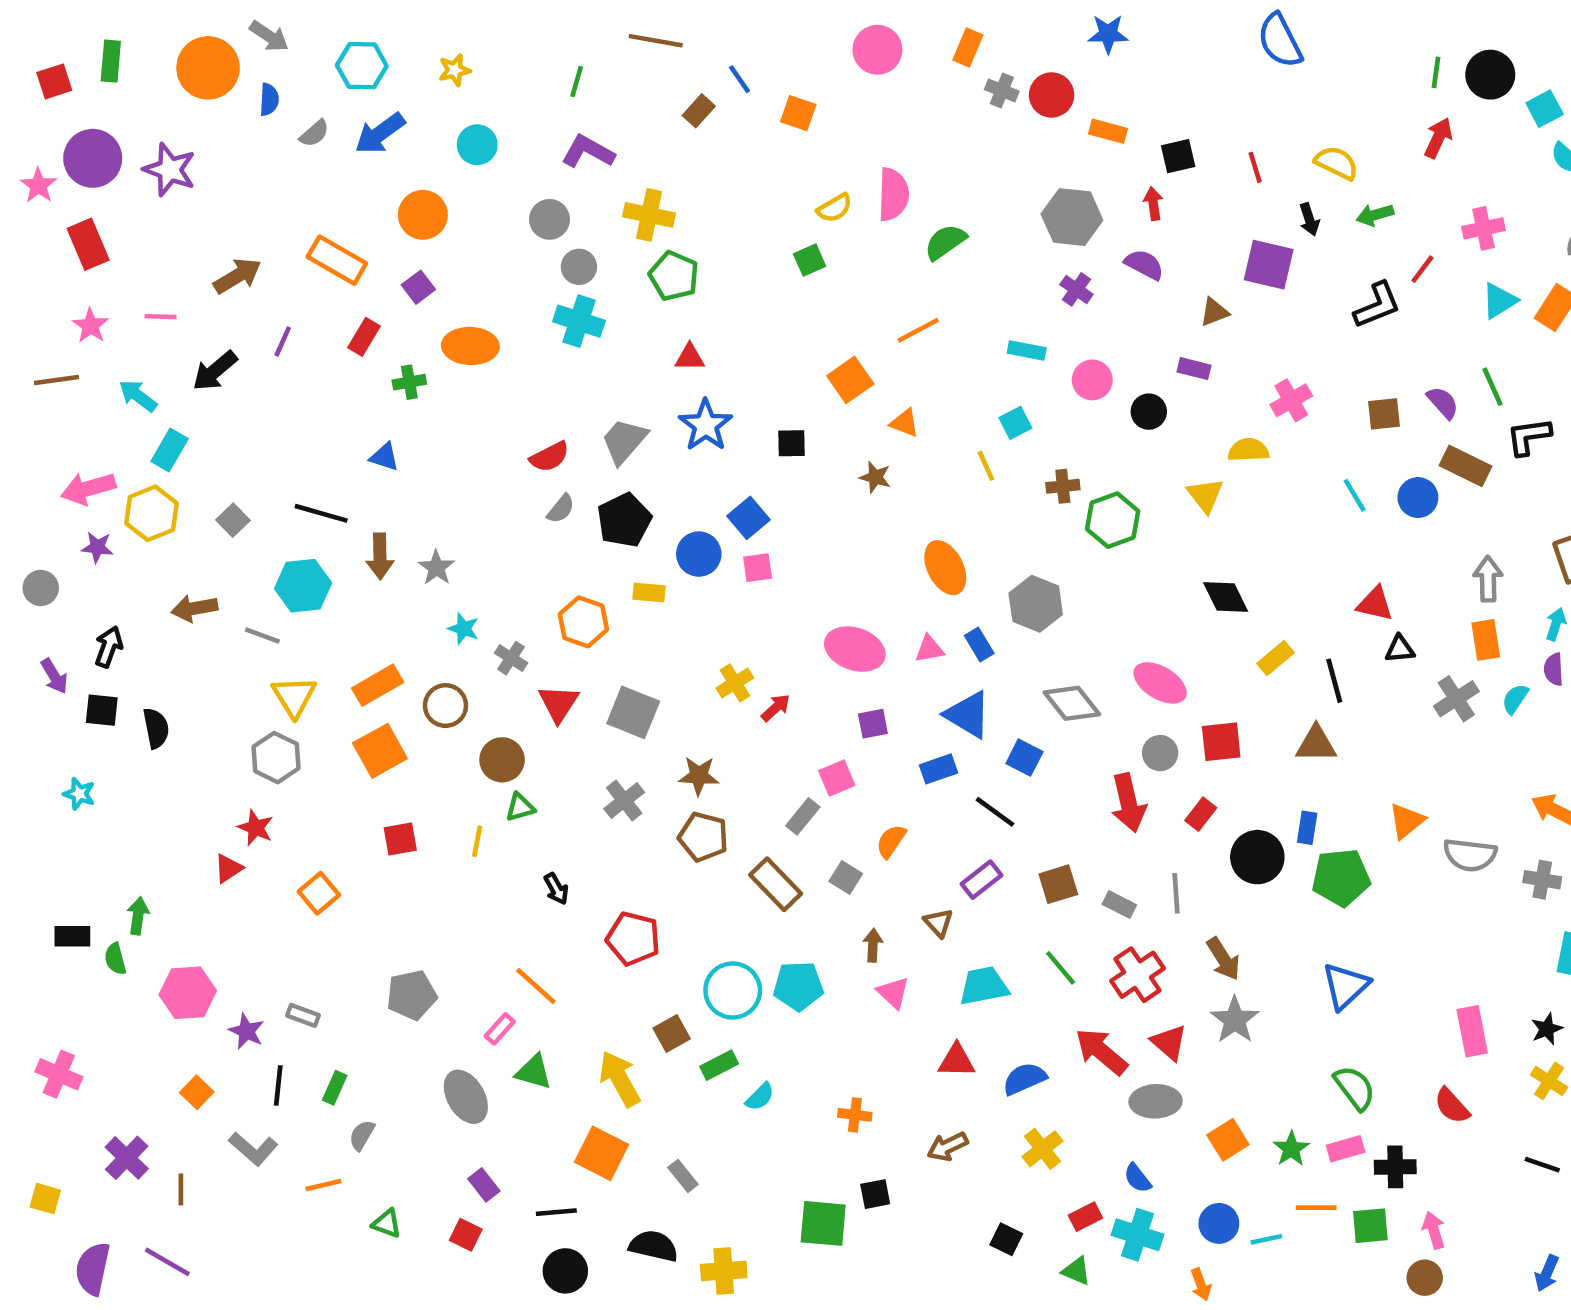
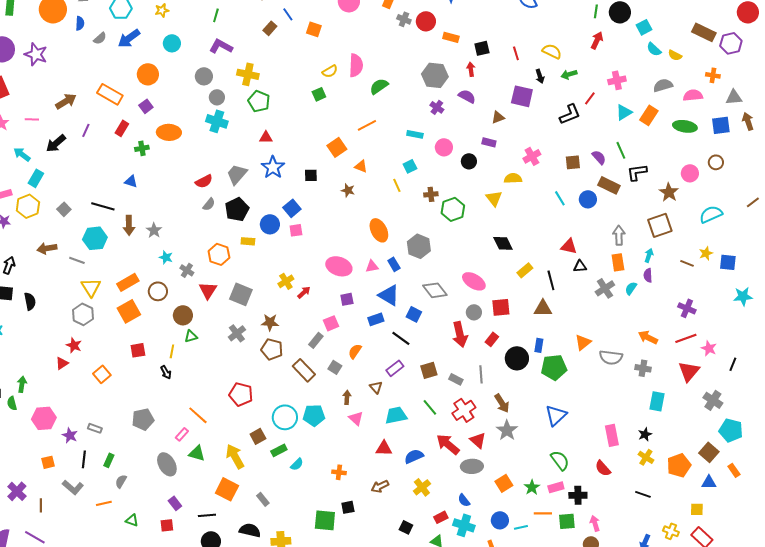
black arrow: (556, 889) -> (166, 372), moved
orange square: (197, 1092) -> (48, 462), turned 32
red square: (466, 1235) -> (167, 525), turned -32

